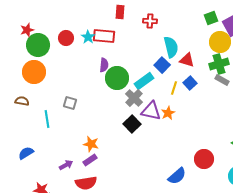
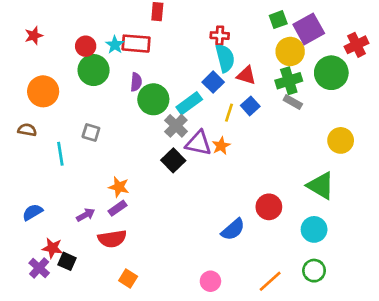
red cross: (150, 21) -> (220, 36), moved
green circle: (38, 45) -> (94, 70), moved
blue semicircle: (26, 153) -> (32, 212), moved

